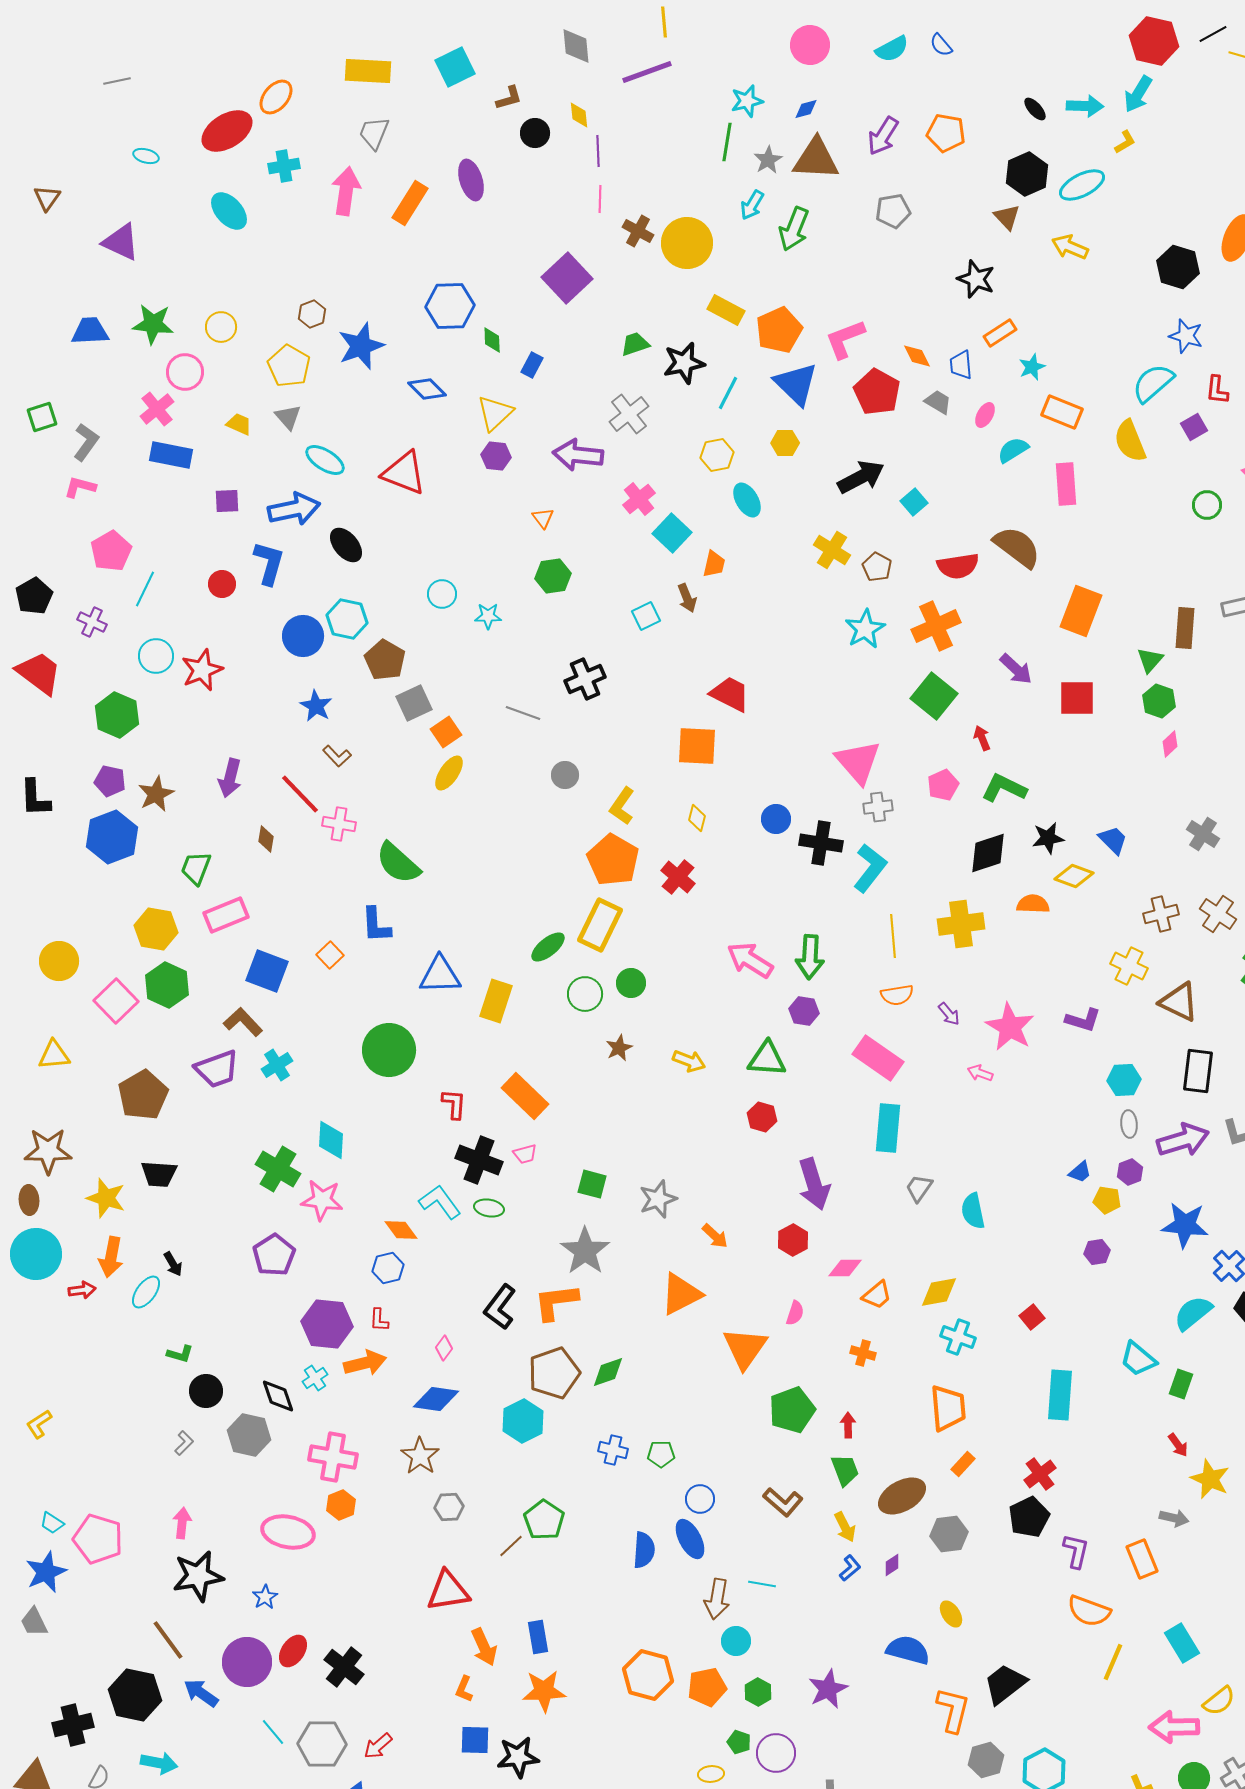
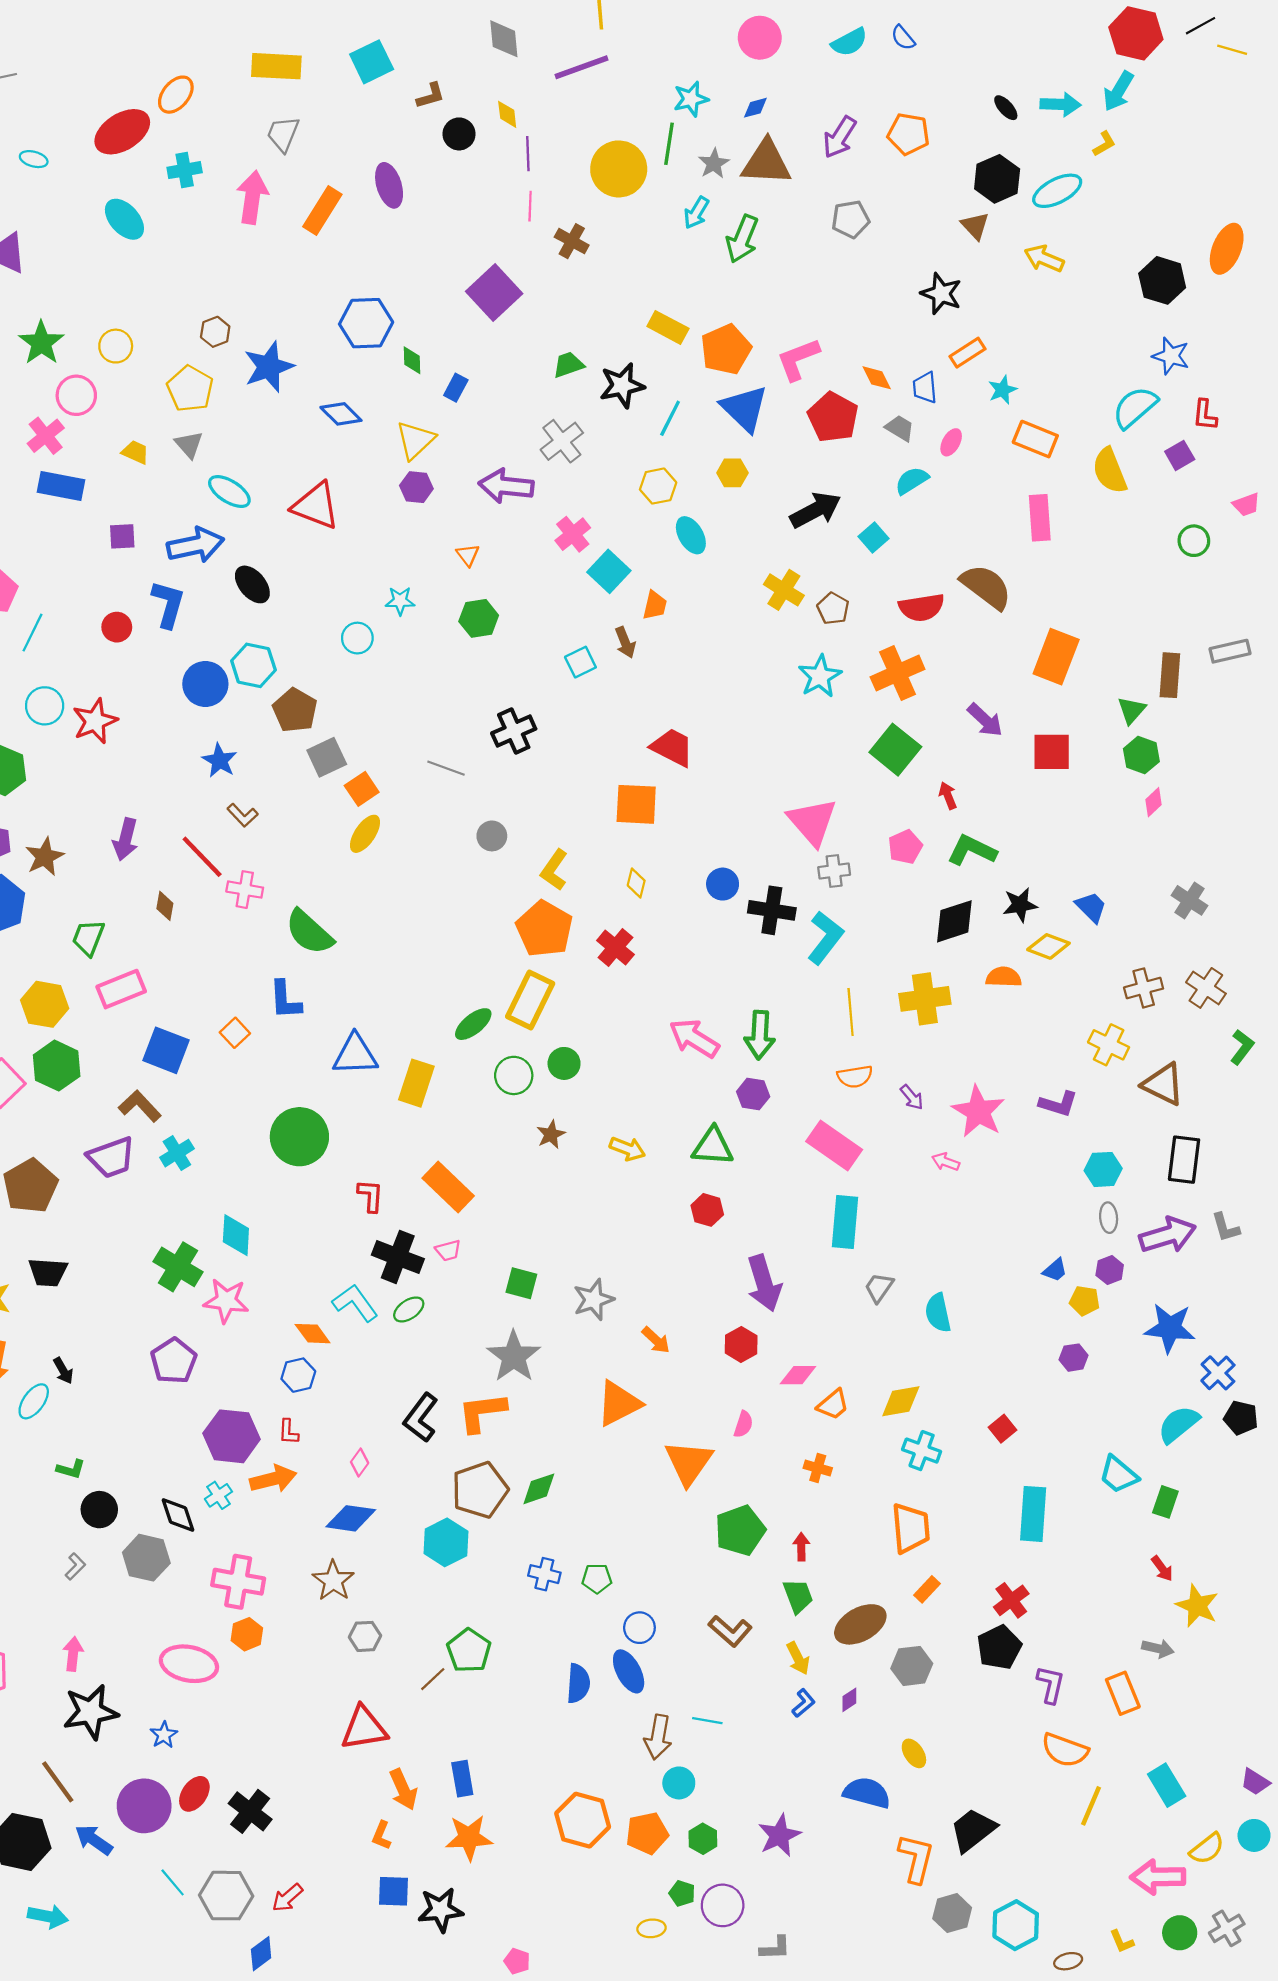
yellow circle: (687, 243) -> (619, 169), moved
green star: (153, 324) -> (41, 343), turned 30
cyan semicircle: (1013, 450) -> (912, 481), moved
cyan star: (488, 616) -> (400, 601), moved
green ellipse: (489, 1208) -> (409, 1309), turned -44

